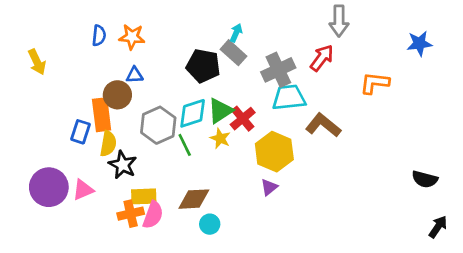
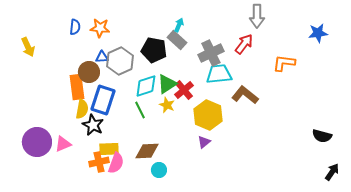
gray hexagon: (158, 125) -> (120, 61), moved
blue rectangle: (80, 132) -> (103, 100), moved, size x1.6

